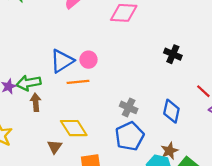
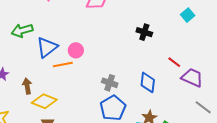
pink circle: (88, 60) -> (76, 50), moved
green arrow: (29, 83) -> (22, 31), moved
yellow diamond: (74, 128) -> (44, 101), moved, turned -30

